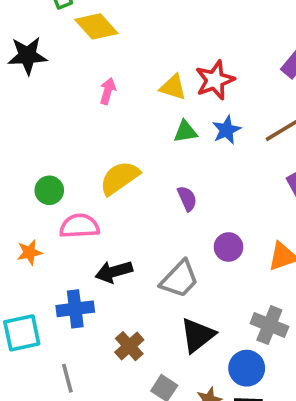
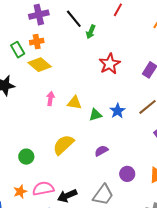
red star: (215, 80) -> (110, 64), moved
yellow triangle: (173, 87) -> (74, 103), moved
purple semicircle: (187, 199) -> (101, 151), turned -88
pink semicircle: (79, 226) -> (43, 189), moved

